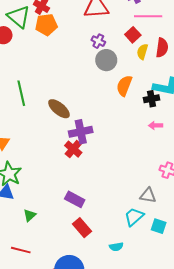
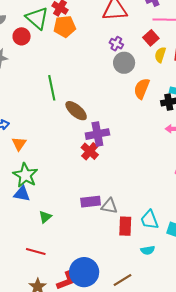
green line: (21, 93) -> (52, 88), moved
gray triangle: (148, 195) -> (109, 206), moved
purple rectangle: (75, 199) -> (91, 202), turned -36
cyan trapezoid: (134, 217) -> (150, 220), turned -70
red rectangle: (82, 228) -> (125, 226), moved, turned 42
cyan semicircle: (116, 247) -> (148, 250), moved

